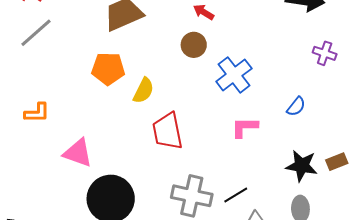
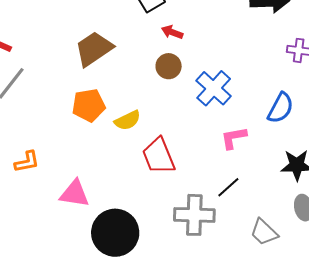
yellow semicircle: (144, 91) -> (128, 120), turned 48
blue semicircle: (296, 107) -> (281, 108), size x1.5
black line: (236, 195) -> (228, 187), moved

